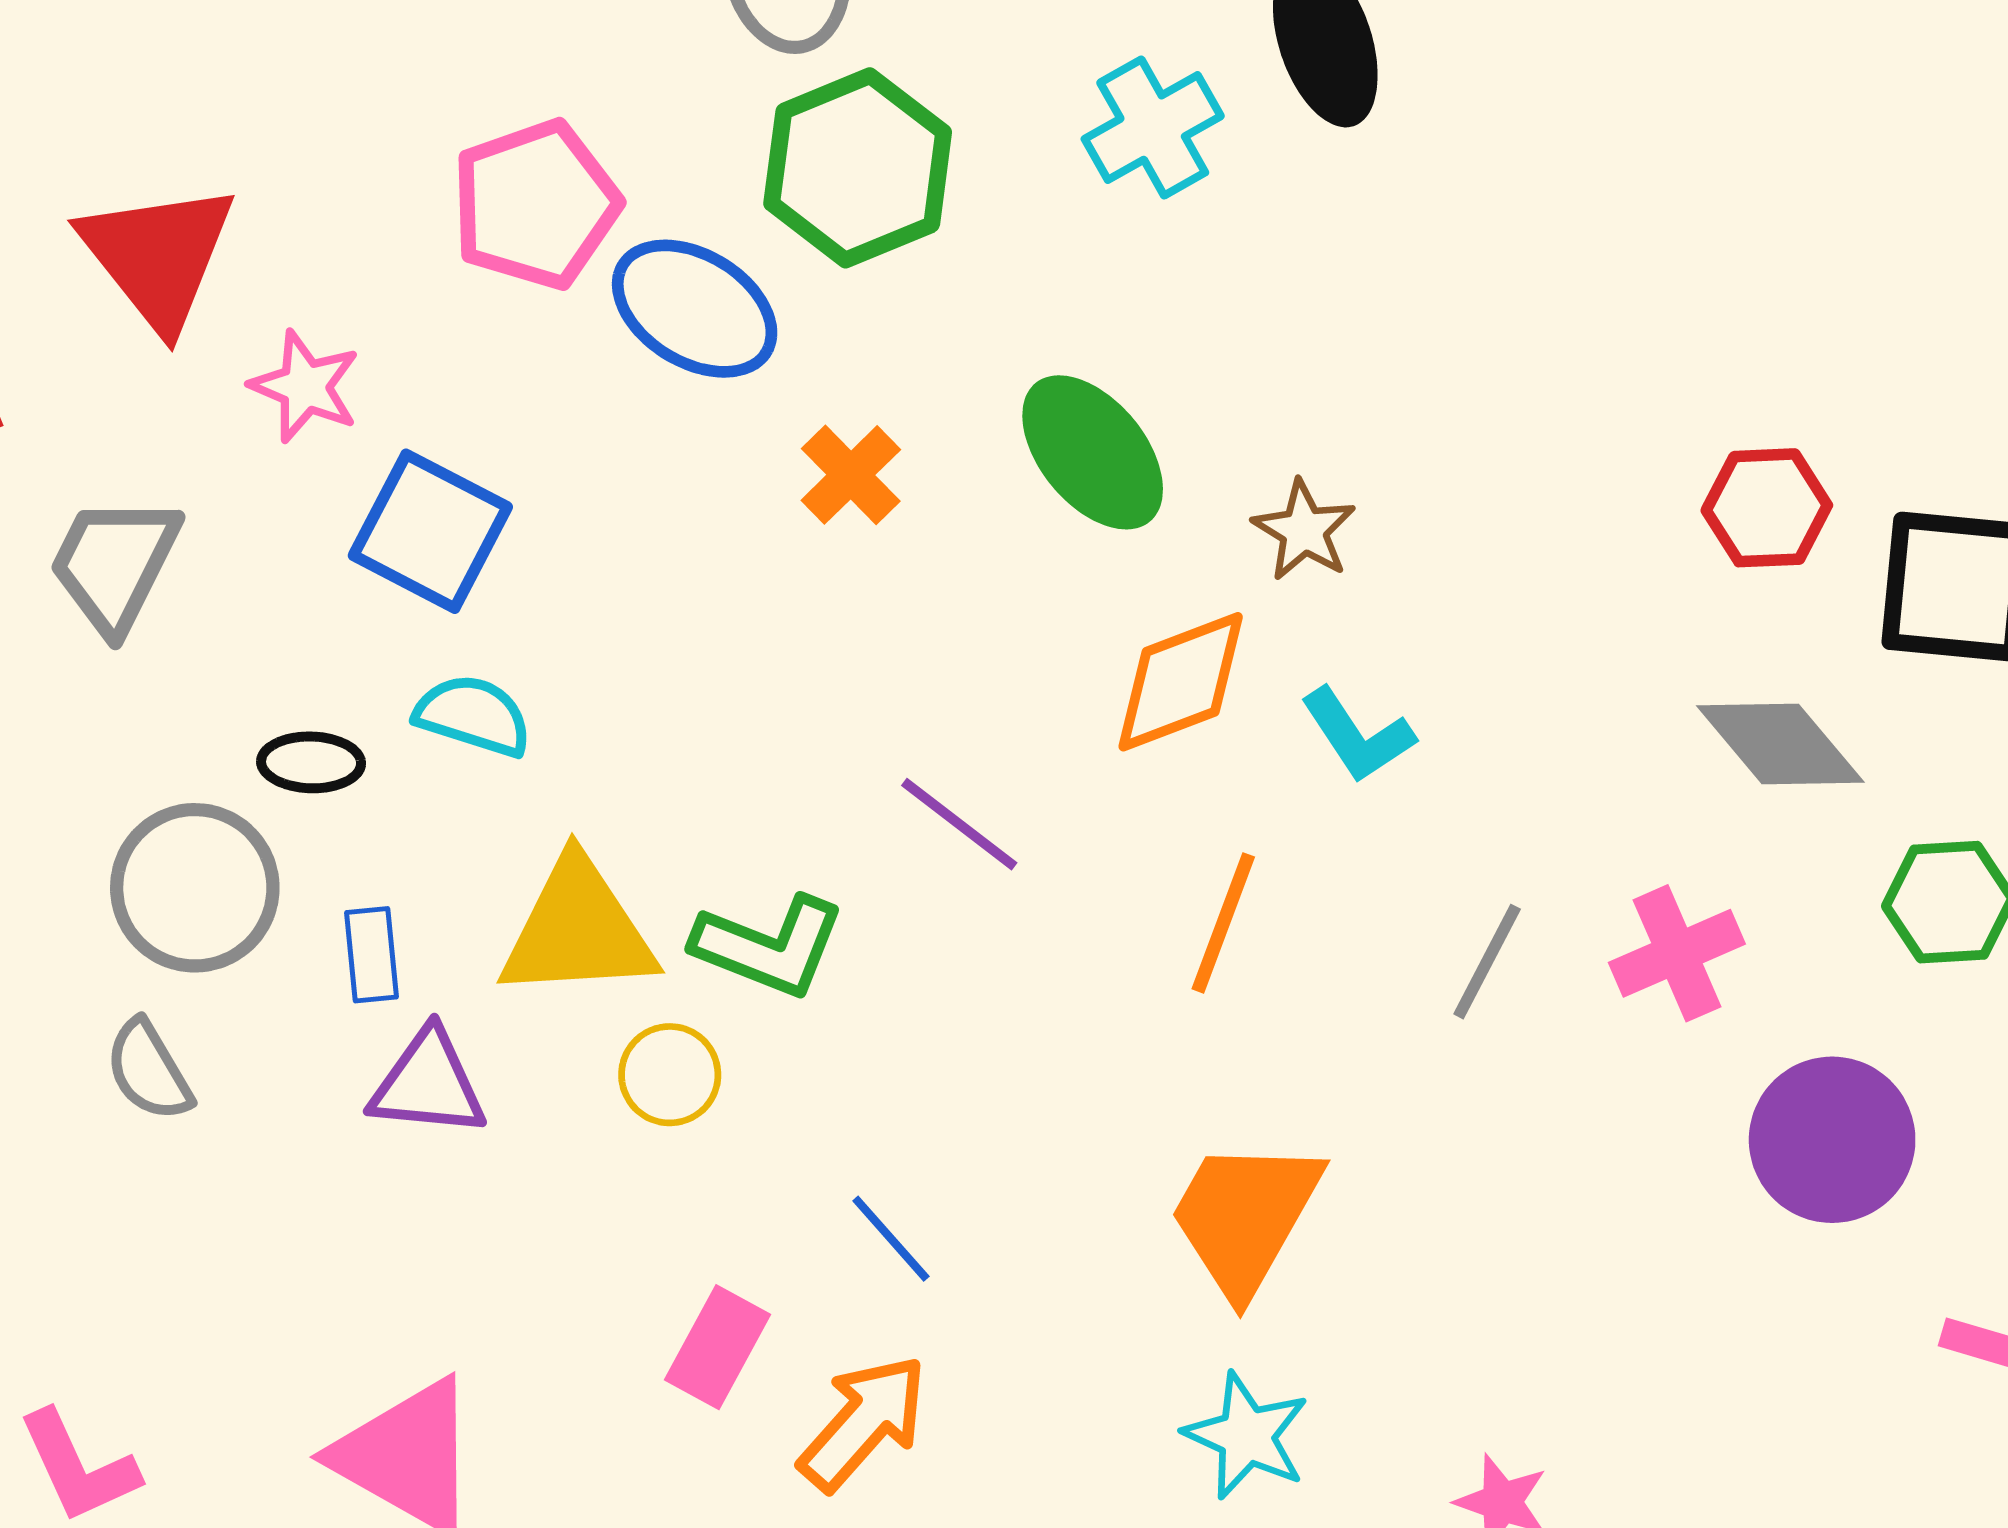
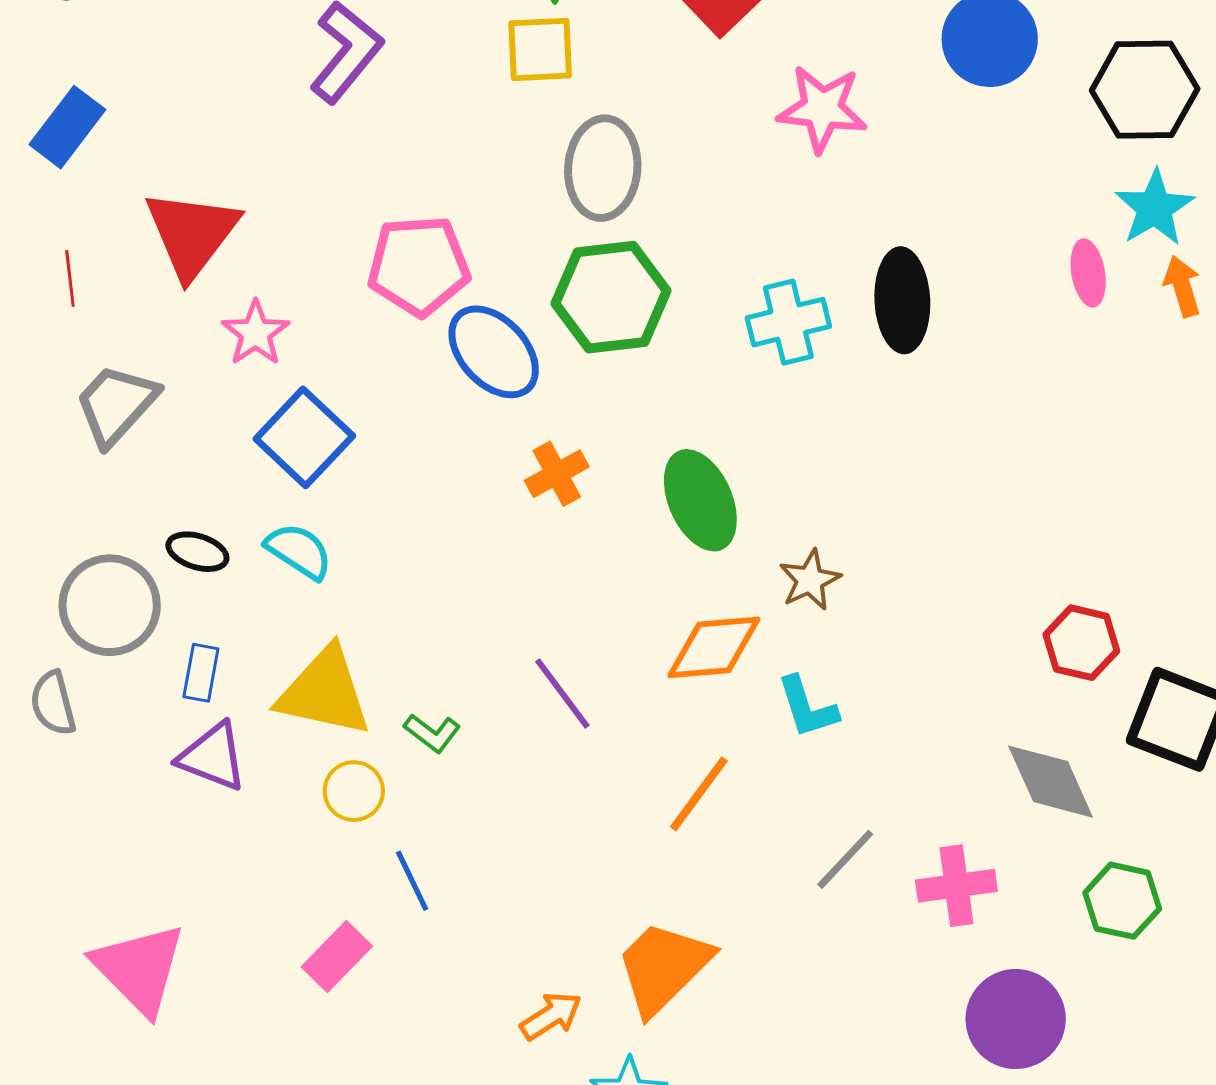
green L-shape: (769, 946) -> (432, 733), size x0.6
blue line: (891, 1239) -> (412, 881), moved
orange arrow: (863, 1423) -> (551, 1016), moved, size x0.7

